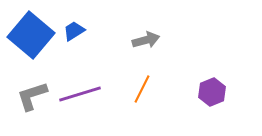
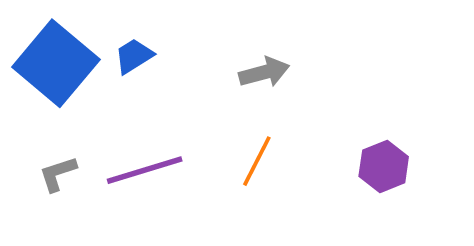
gray L-shape: (32, 96) -> (58, 174), size x0.7

